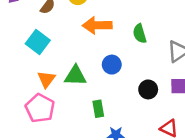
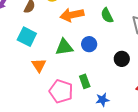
green triangle: (75, 76) -> (64, 47), moved
pink pentagon: (40, 108) -> (61, 91), moved

